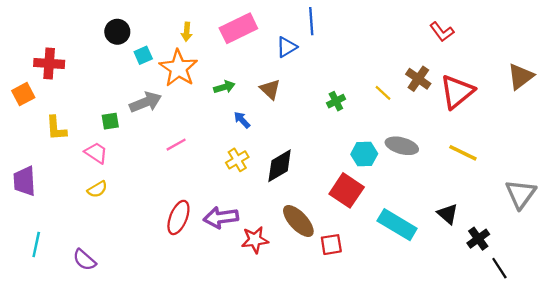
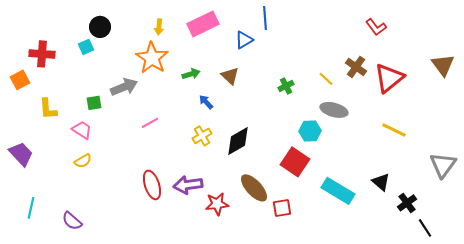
cyan square: (143, 55) -> (86, 47), moved
brown triangle: (521, 76) -> (443, 65), turned -30
gray ellipse: (402, 146) -> (334, 110), moved
purple trapezoid: (24, 181) -> (21, 154), turned 140
red ellipse: (178, 217) -> (152, 185), turned -40

